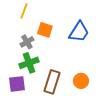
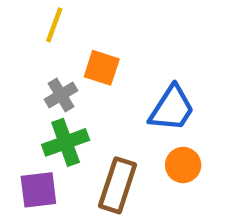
blue trapezoid: (79, 32) -> (172, 108), moved
orange circle: (81, 81) -> (183, 165), moved

